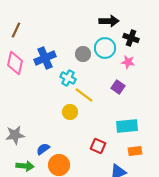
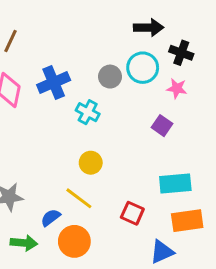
yellow line: (84, 95) -> (79, 198), moved
orange rectangle: (135, 151) -> (187, 221), size x1.5

